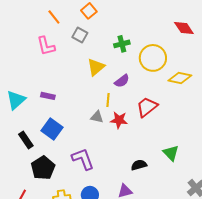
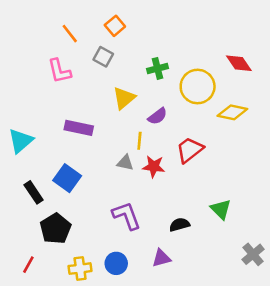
red diamond: (184, 28) -> (239, 63), moved
purple rectangle: (48, 96) -> (79, 128), moved, size x1.5
purple L-shape: (83, 159) -> (127, 216), moved

